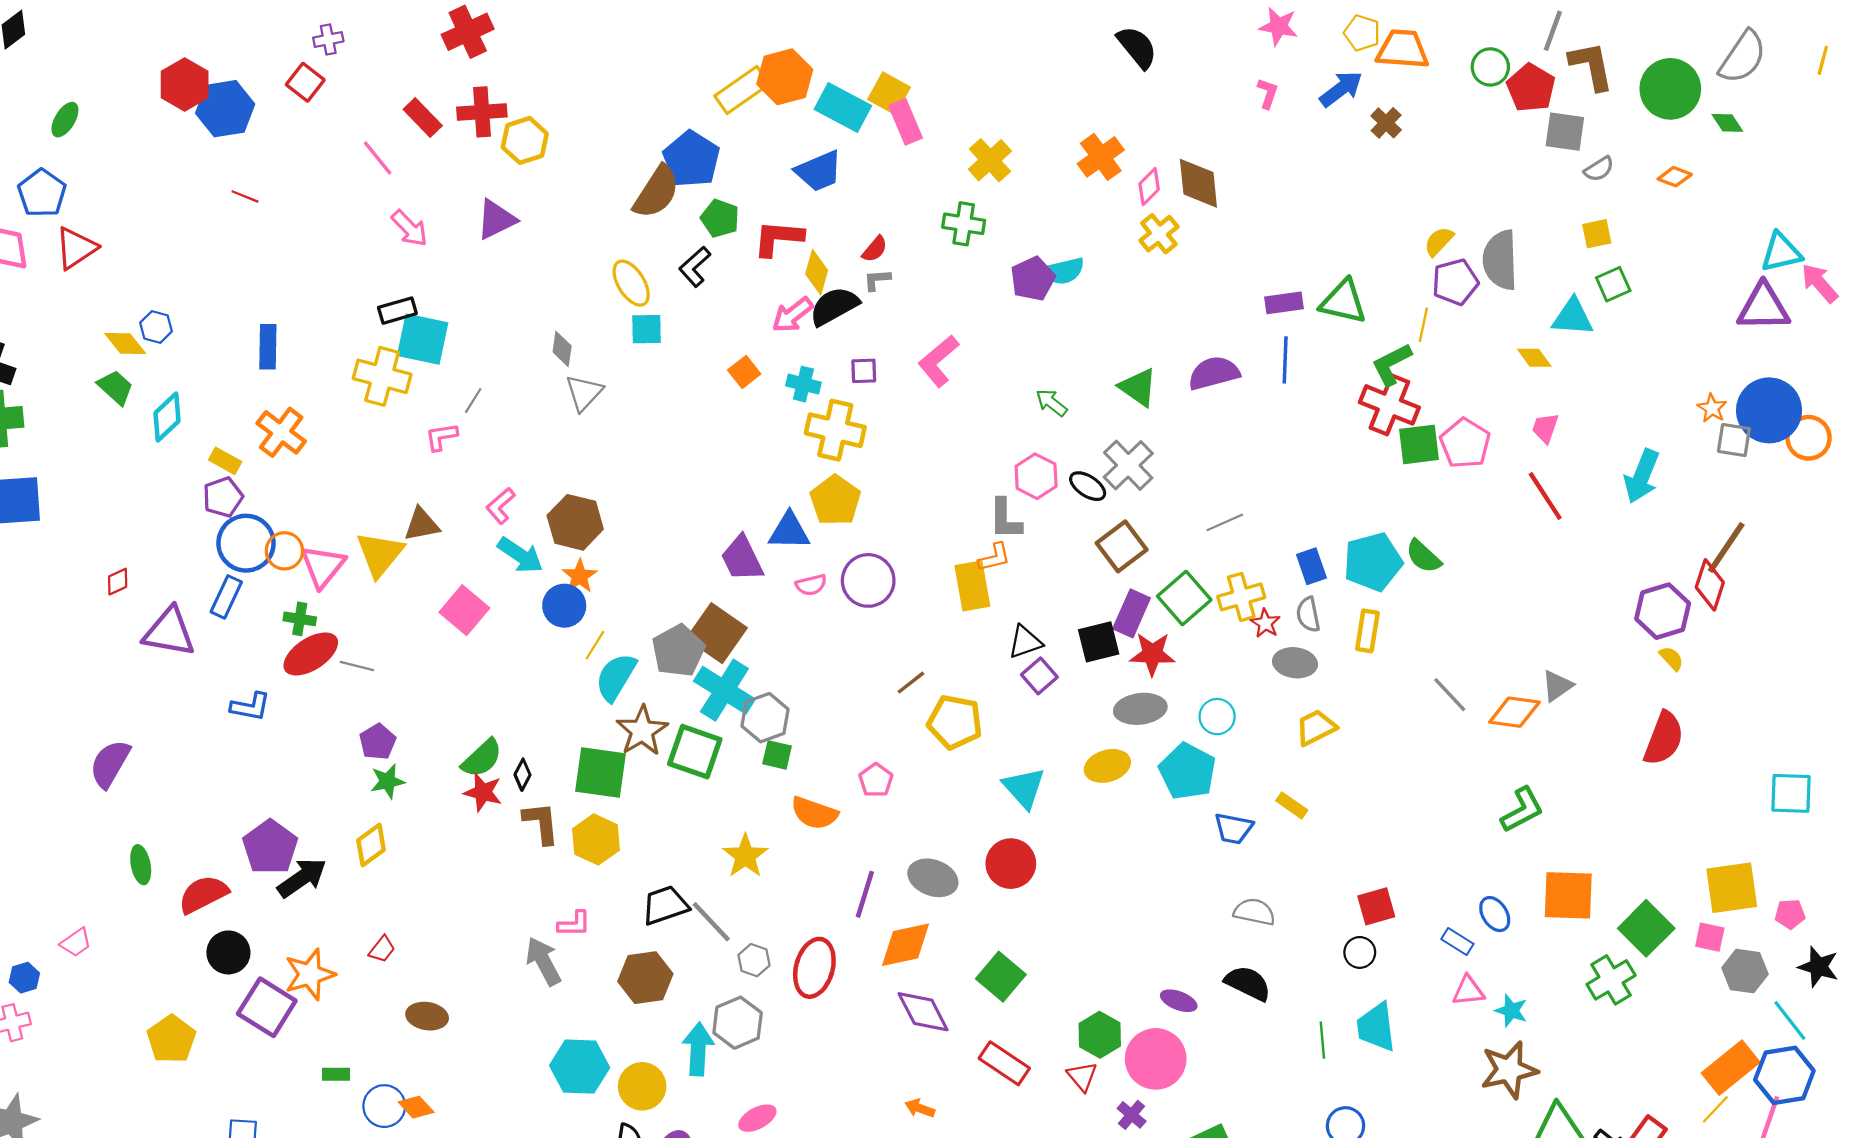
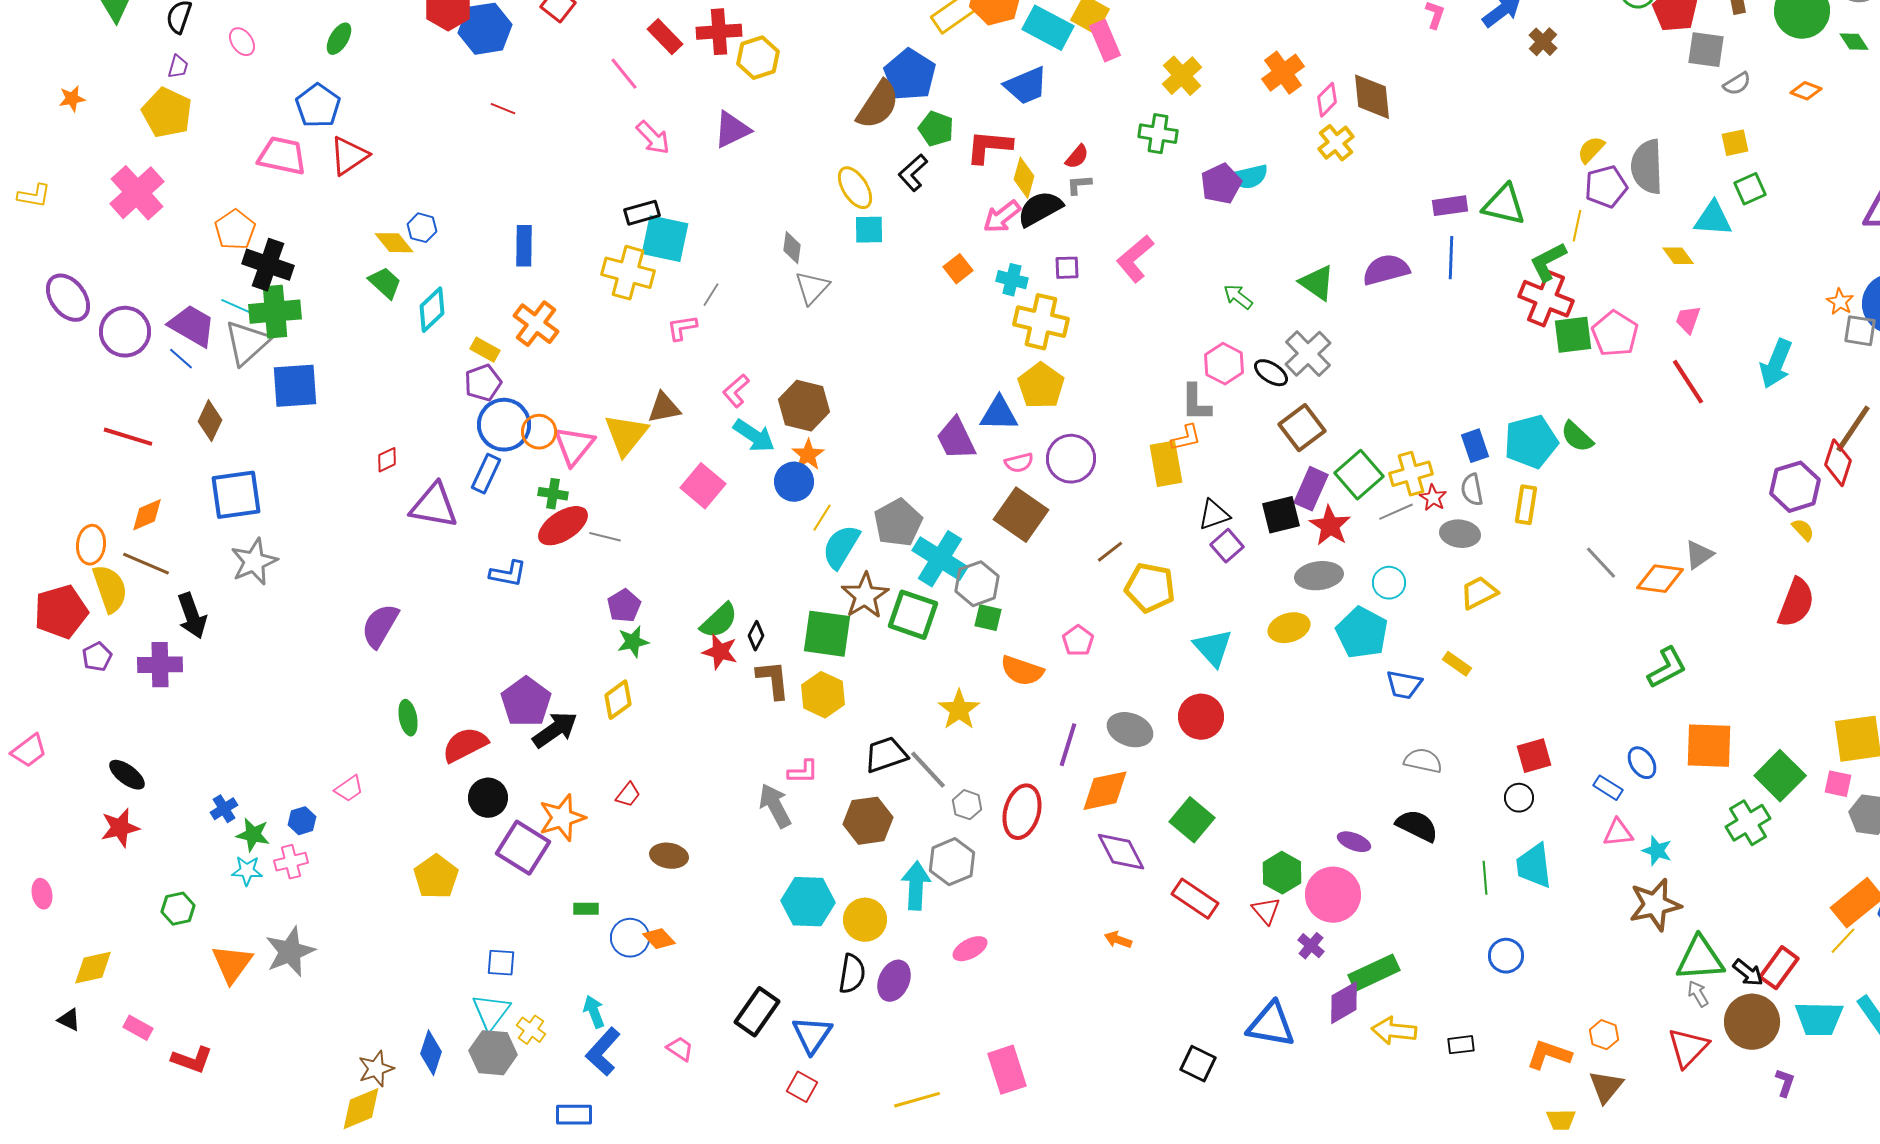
gray line: (1225, 522) -> (1396, 512), moved
brown square: (717, 633) -> (1021, 515), moved
red star: (1152, 654) -> (1330, 526), turned 30

